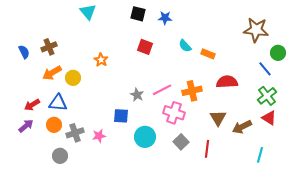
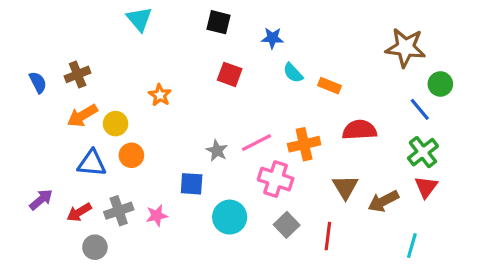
blue star: (165, 18) -> (272, 38), moved
red arrow: (32, 105) -> (79, 212), moved
red triangle: (269, 118) -> (426, 187), turned 35
orange circle: (54, 125) -> (131, 155), moved

